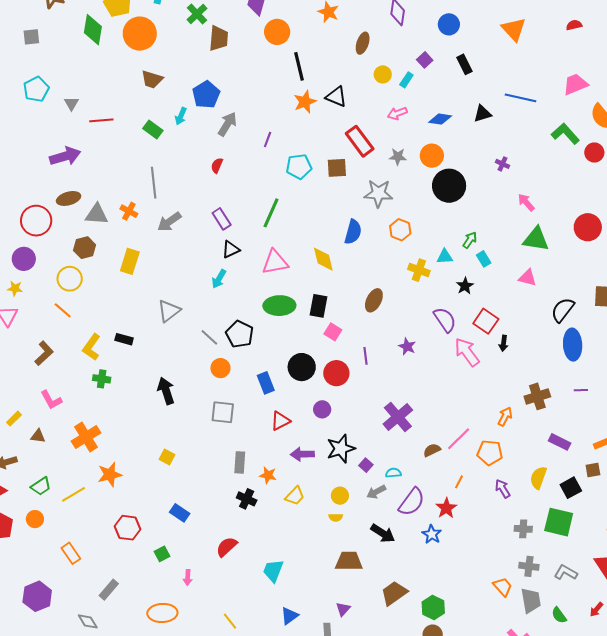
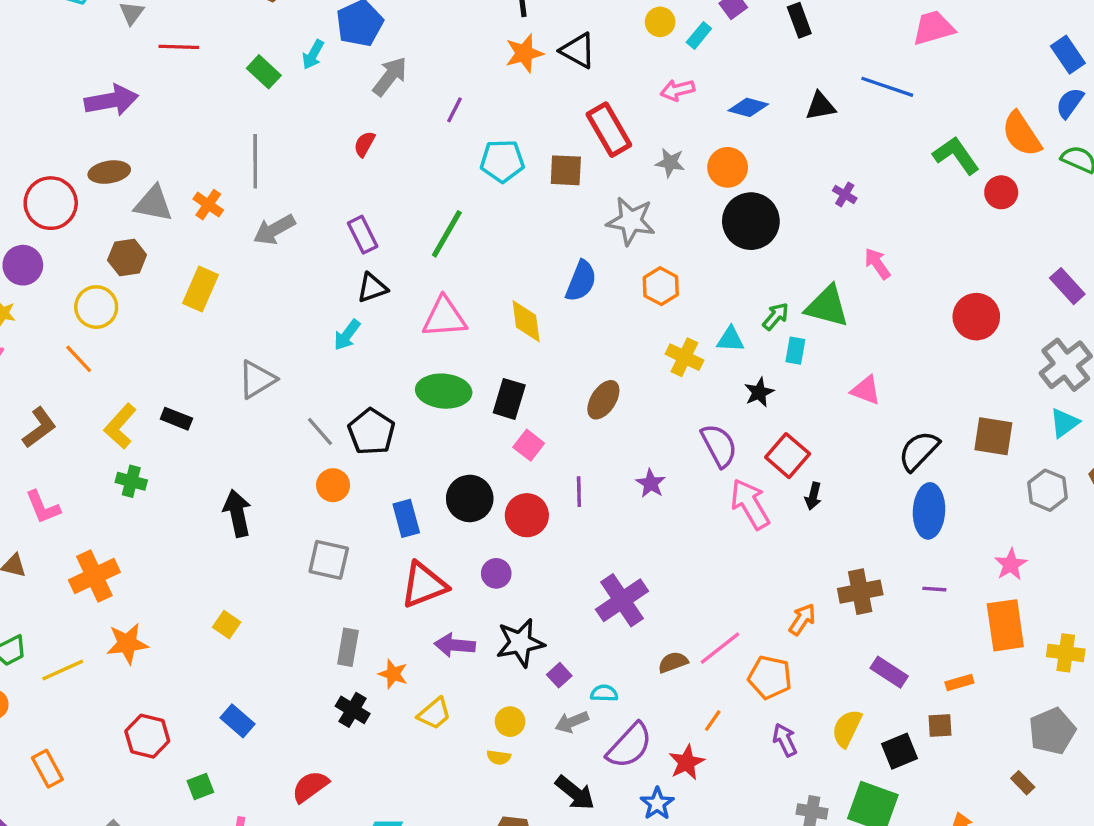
pink trapezoid: (575, 84) -> (934, 28), moved
green triangle: (536, 239) -> (827, 306), moved
cyan rectangle: (484, 259) -> (795, 351), turned 35
red triangle: (280, 421) -> (424, 585), size x1.4

